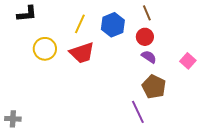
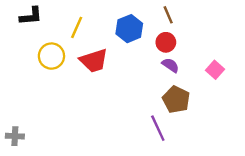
yellow line: (80, 24) -> (77, 27), moved

